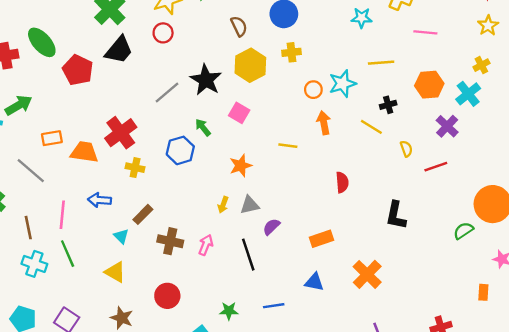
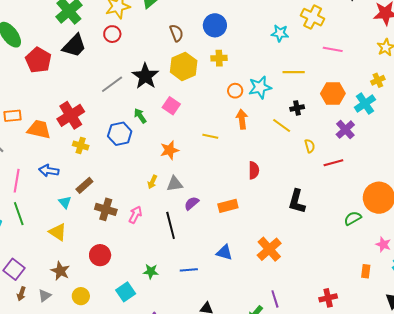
orange rectangle: (321, 239) -> (228, 206), moved

